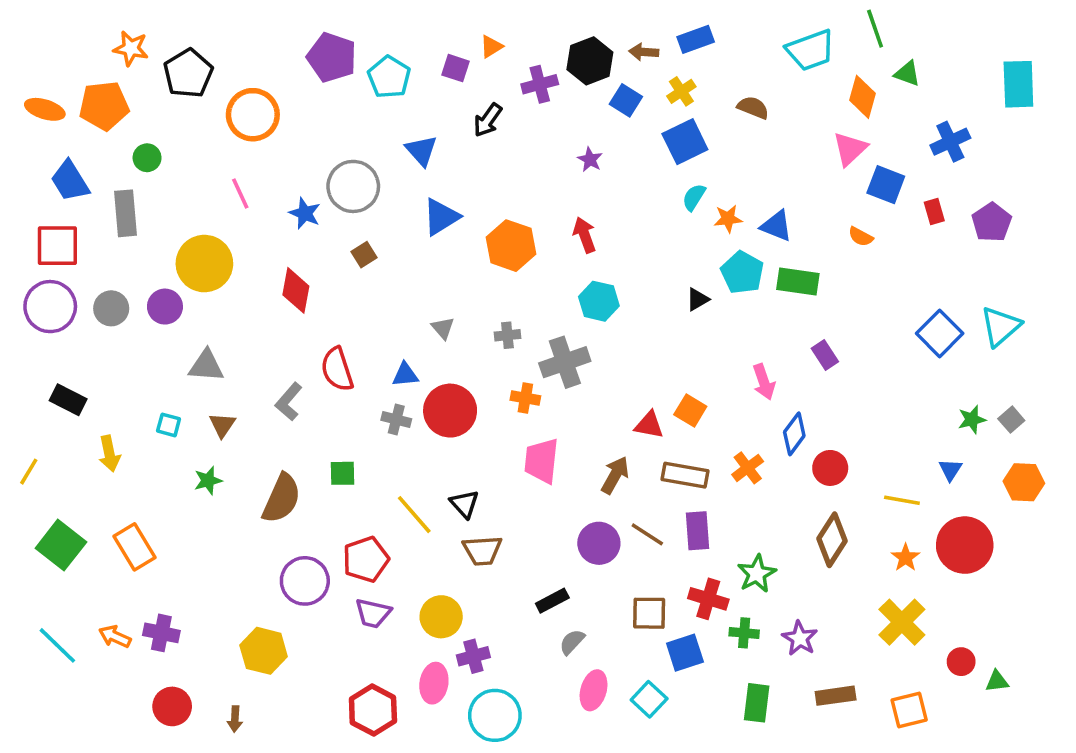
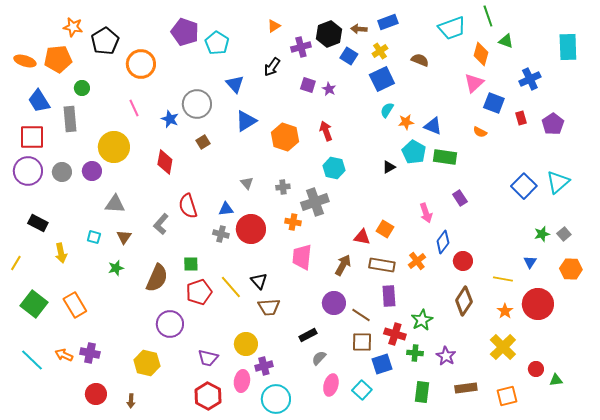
purple square: (455, 68) -> (308, 85), moved
brown line: (647, 534) -> (361, 315), moved
red pentagon: (366, 559) -> (199, 292), moved
purple trapezoid: (373, 613) -> (208, 358), moved

